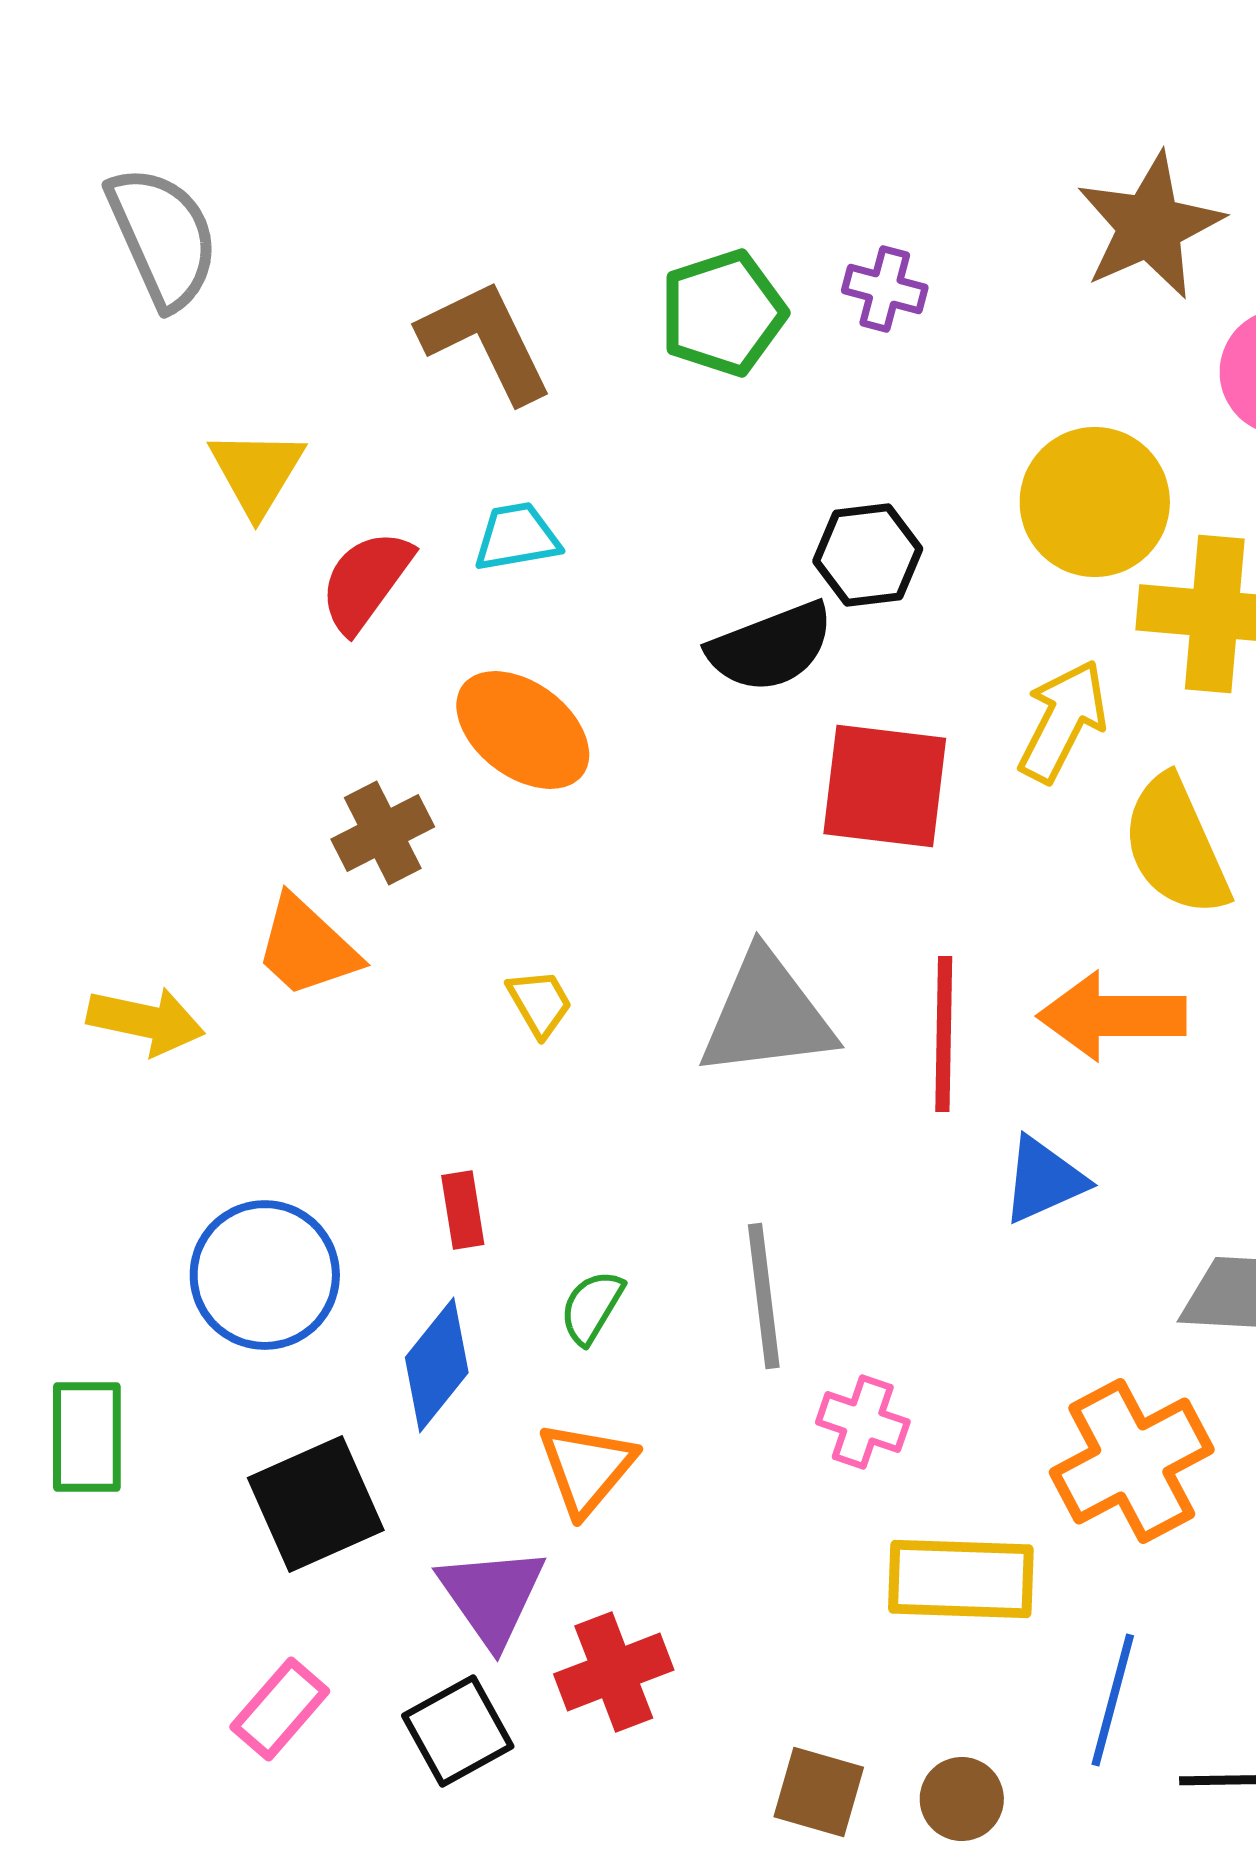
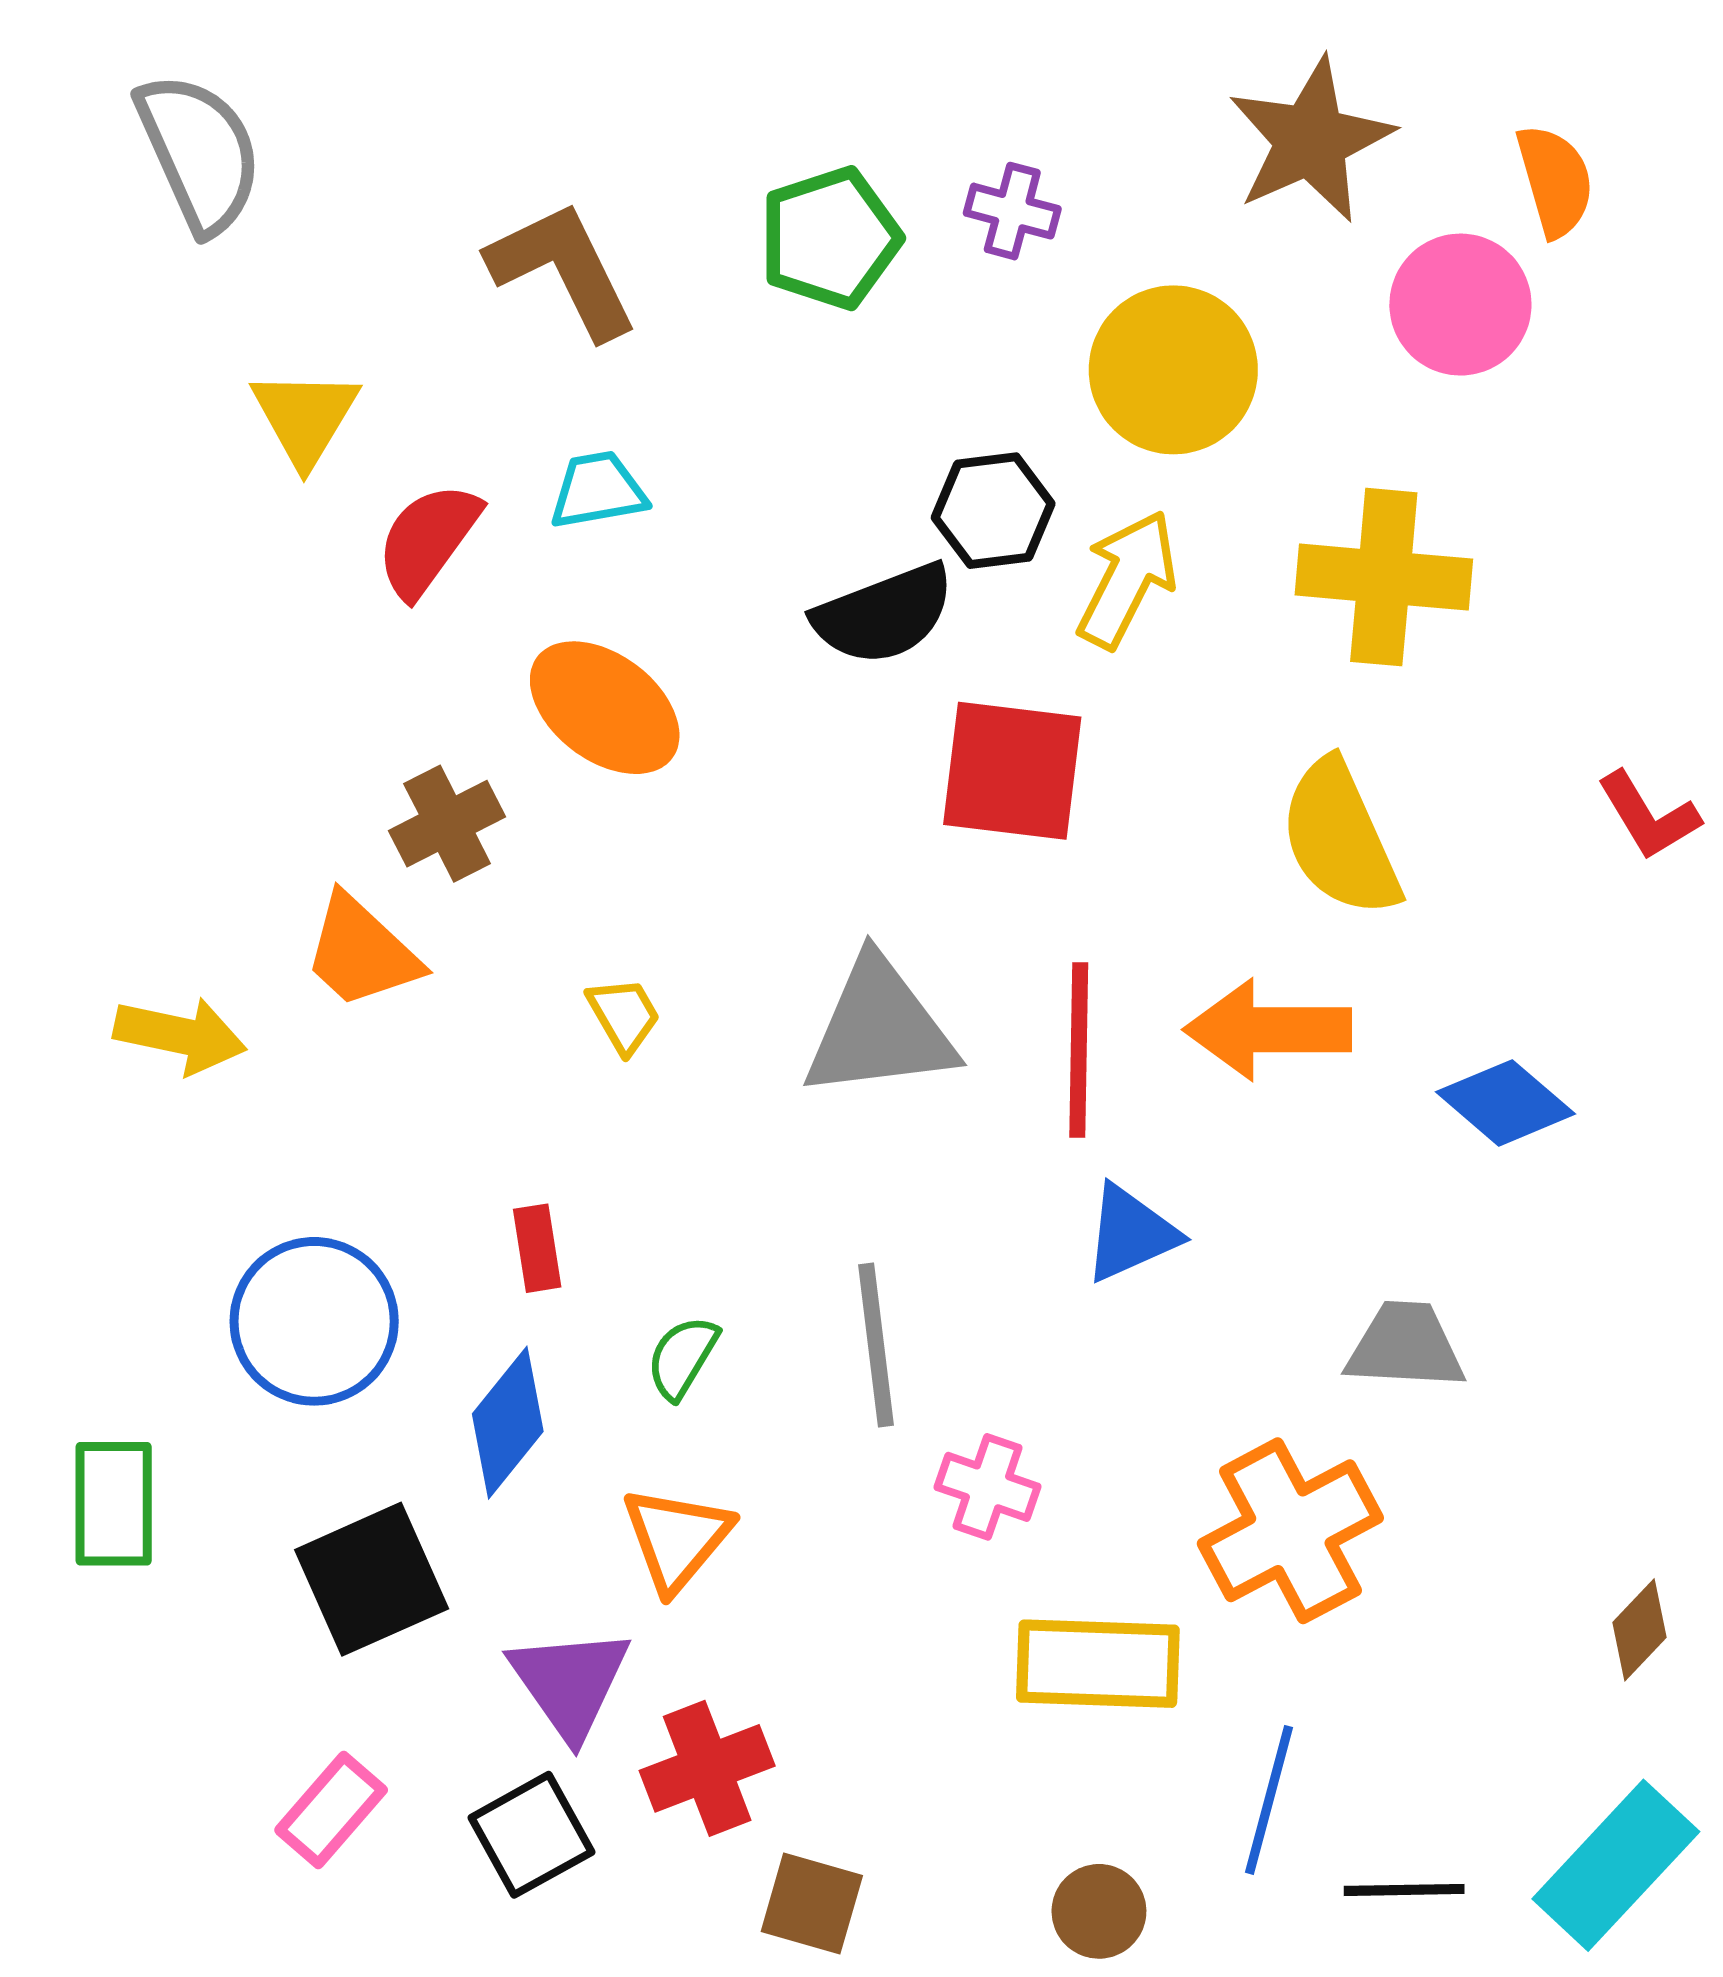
yellow circle: (1095, 502) -> (1173, 370), moved
yellow arrow: (1063, 721) -> (1127, 579), moved
blue triangle: (1044, 1180) -> (1131, 1234), moved
brown square: (819, 1792) -> (812, 1903), moved

